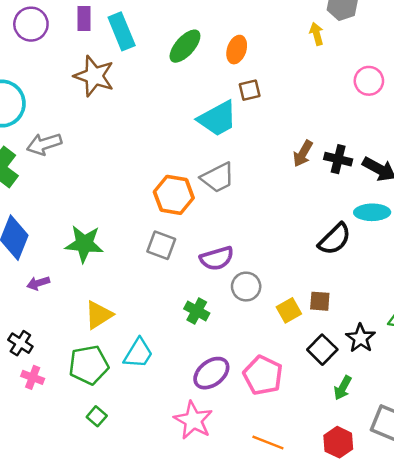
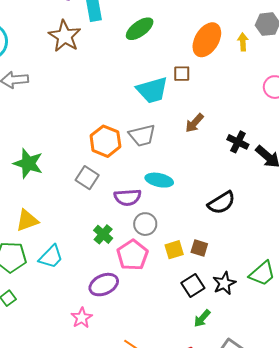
orange ellipse: (237, 50) -> (207, 40), moved, size x1.6
brown arrow: (303, 154) -> (194, 123), moved
cyan ellipse: (372, 212) -> (159, 180), moved
pink pentagon: (263, 375) -> (132, 255), moved
pink star: (193, 420) -> (82, 318), size x0.7

